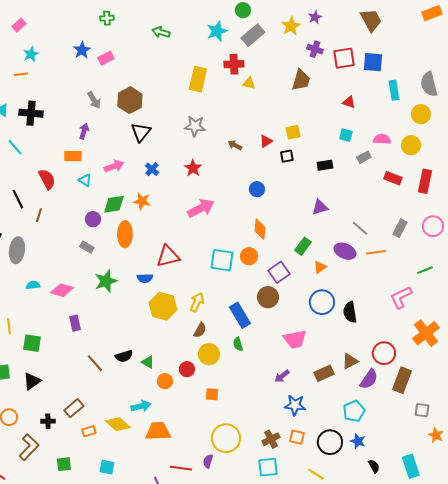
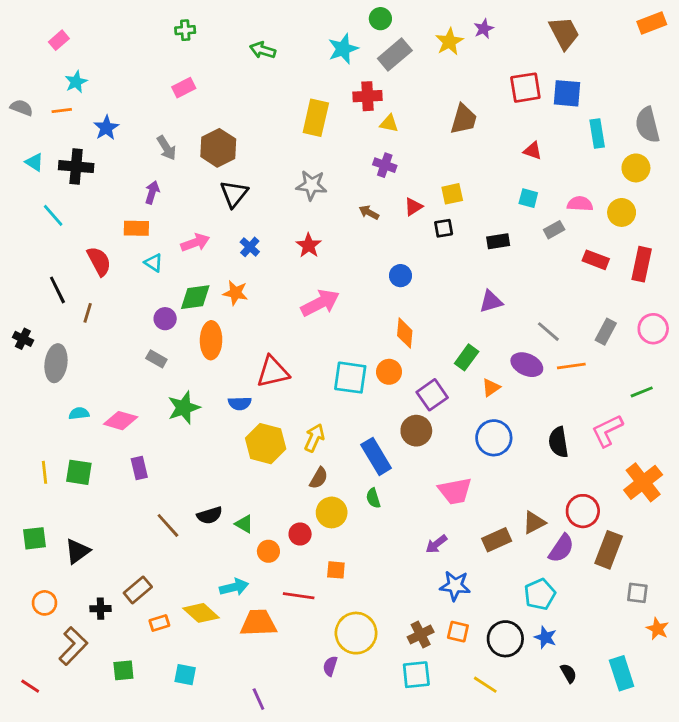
purple cross: (315, 49) -> (385, 165), moved
blue star: (82, 50) -> (106, 128), moved
black semicircle: (350, 312) -> (558, 442), moved
green square: (32, 343) -> (79, 472), moved
red line: (181, 468) -> (299, 596), moved

